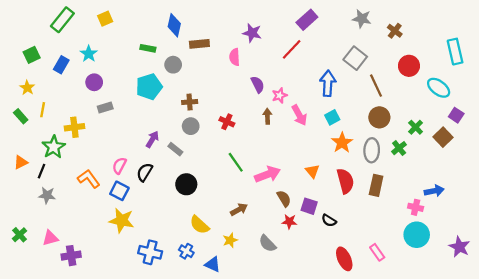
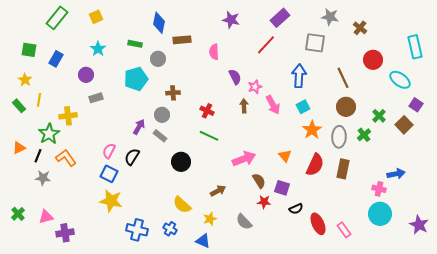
purple star: (252, 33) -> (231, 20), moved
cyan star: (89, 54) -> (98, 49), moved
green square: (32, 55) -> (29, 50), turned 35
gray square: (355, 58) -> (315, 43), moved, turned -30
gray circle: (191, 126) -> (162, 115), moved
green line: (236, 162) -> (209, 136), moved, turned -30
orange L-shape: (89, 179) -> (66, 158), moved
red semicircle: (345, 181) -> (315, 165), turned 40
black circle: (186, 184) -> (181, 162), moved
black semicircle: (329, 220) -> (296, 209), moved, turned -56
red ellipse: (344, 259) -> (318, 224), moved
blue triangle: (213, 264) -> (203, 241), moved

